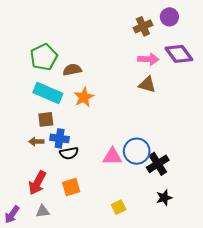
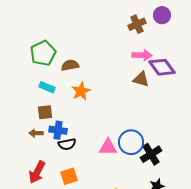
purple diamond: (179, 54) -> (162, 67), moved
cyan rectangle: (48, 93) -> (47, 87), size x0.6

